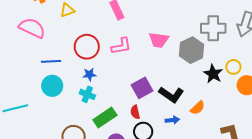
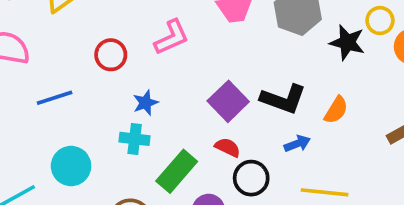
red circle: (87, 47) -> (111, 55), size x0.7
blue star: (89, 74) -> (145, 103), moved
cyan circle: (52, 86) -> (71, 166), moved
red semicircle: (135, 112) -> (228, 147), turned 144

